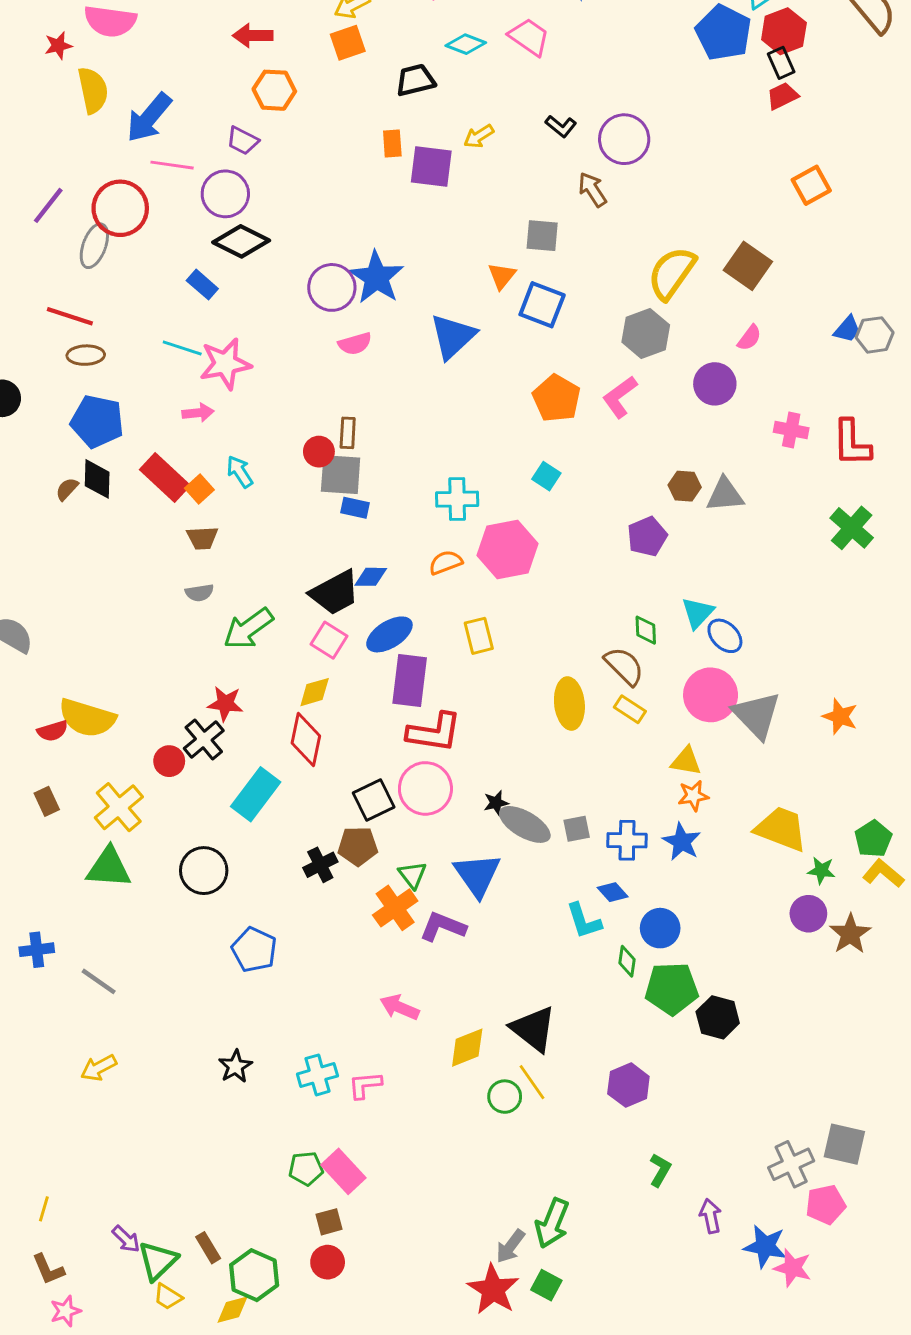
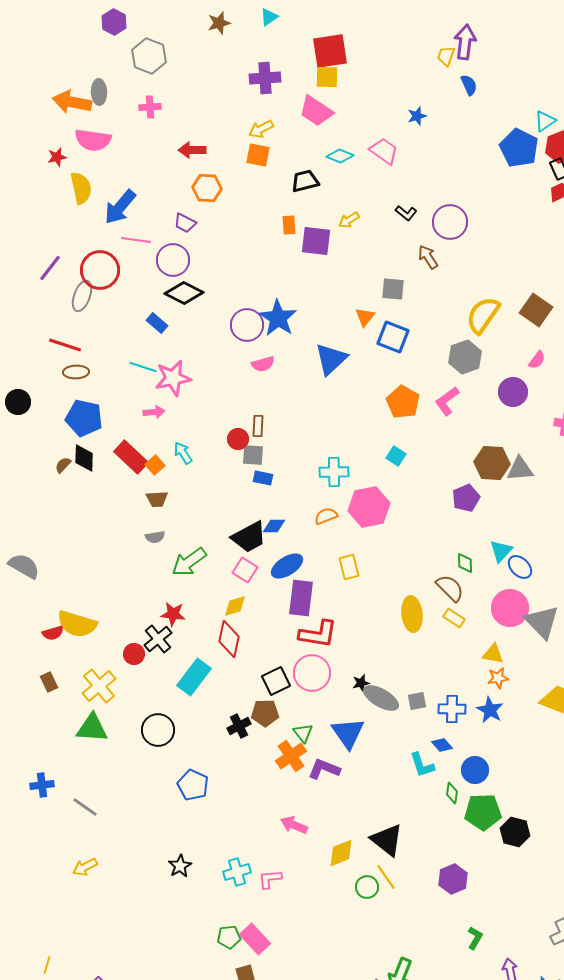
orange square: (348, 43) -> (258, 155), turned 30
gray square: (341, 475) -> (253, 455), size x0.7
brown hexagon: (685, 486) -> (492, 463), size x1.6

